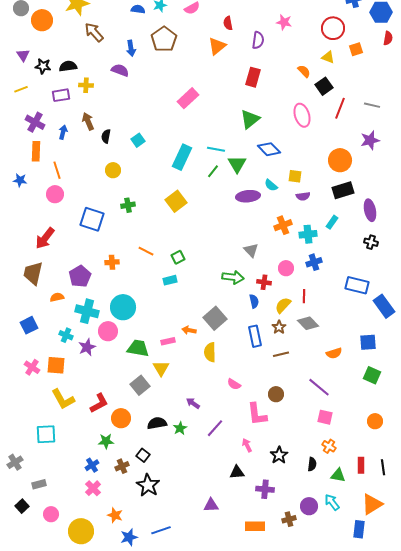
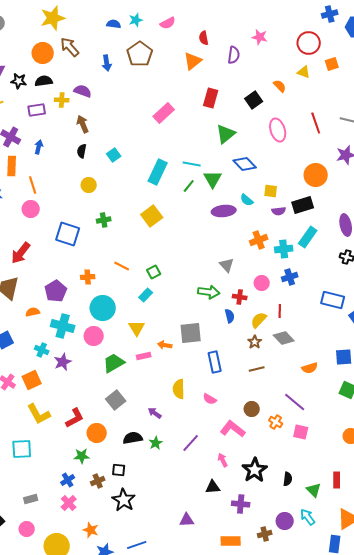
orange circle: (42, 20) -> (43, 53), moved
purple semicircle: (120, 70) -> (83, 91), moved
red rectangle: (253, 77) -> (211, 98), moved
black square: (324, 86) -> (254, 100), moved
red line: (340, 108) -> (316, 123), turned -40
brown arrow: (88, 121) -> (83, 124), moved
black rectangle: (343, 190) -> (303, 205), moved
cyan rectangle: (332, 222) -> (308, 237), size x1.5
cyan rectangle: (170, 280) -> (146, 295), turned -32
cyan circle: (123, 307) -> (103, 308), moved
gray square: (215, 318) -> (191, 333), turned 35
pink circle: (108, 331) -> (94, 336), moved
blue rectangle: (255, 336) -> (215, 362), moved
green trapezoid: (138, 348) -> (114, 363), turned -40
yellow semicircle: (210, 352) -> (179, 389), moved
orange square: (56, 365) -> (32, 380), turned -30
yellow triangle: (161, 368) -> (137, 328), moved
purple arrow: (193, 403) -> (155, 413), moved
pink L-shape: (257, 414) -> (233, 429), turned 135
orange cross: (329, 446) -> (276, 422), moved
black square: (143, 455) -> (119, 470), turned -32
black star: (279, 455) -> (255, 470), size x1.4
green triangle: (338, 475) -> (314, 490), turned 35
gray rectangle: (39, 484) -> (31, 499), moved

